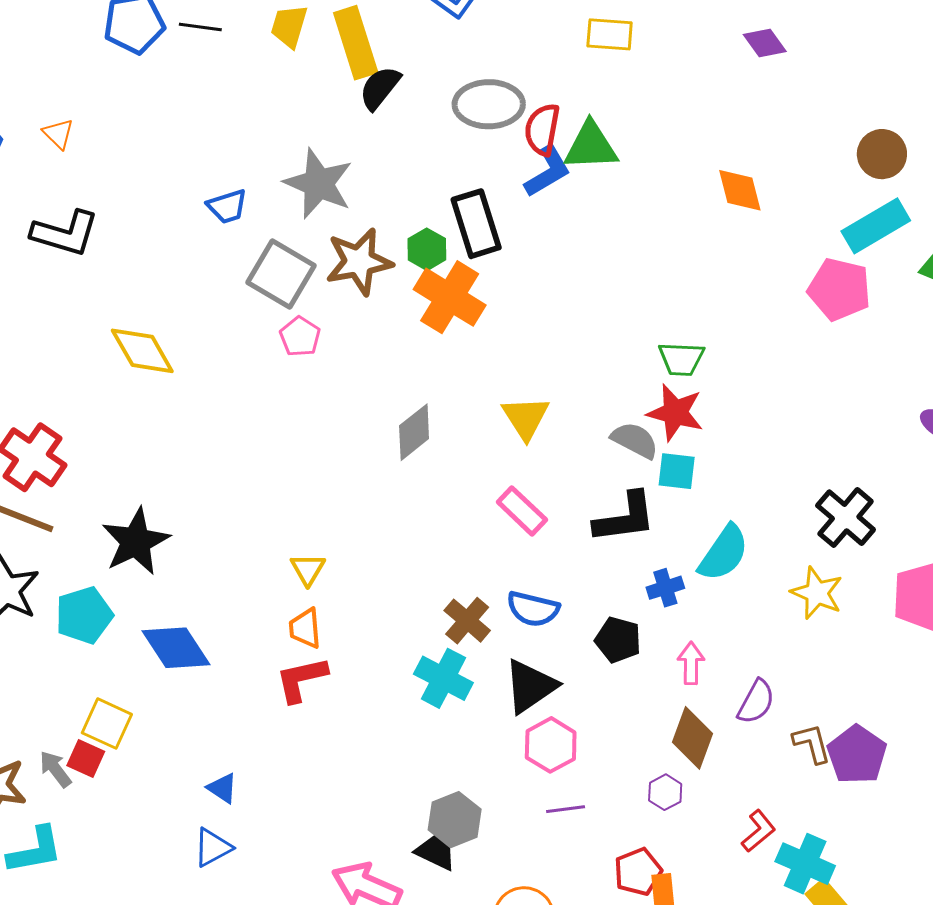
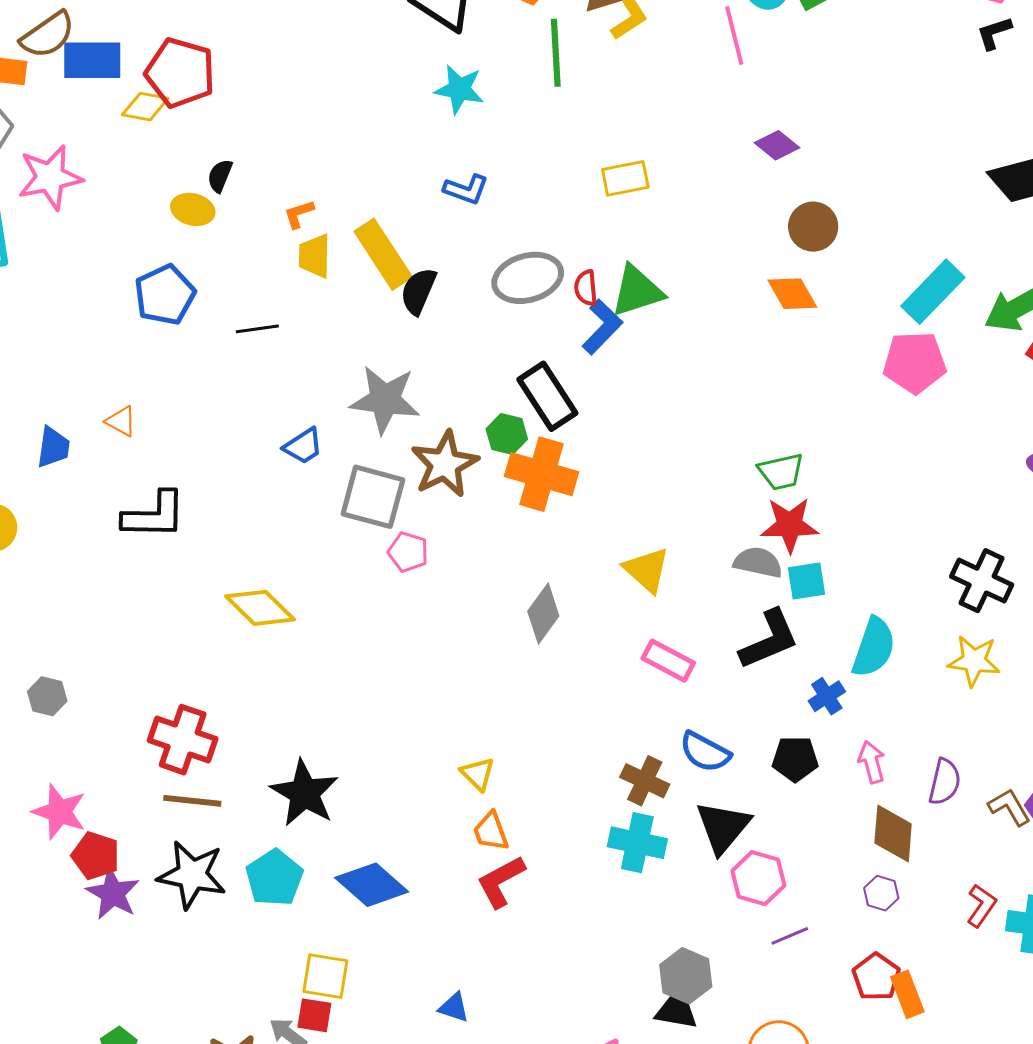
black line: (200, 27) -> (257, 329), moved
red semicircle: (542, 129) -> (586, 288), size x0.7
brown circle: (882, 154) -> (813, 227), moved
blue semicircle: (533, 609) -> (705, 752), turned 30

